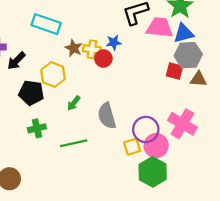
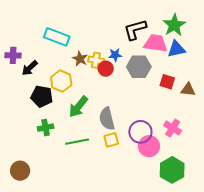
gray hexagon: (188, 55) -> (139, 67), moved
green arrow: (74, 103) -> (78, 107), size x1.6
pink cross: (182, 124) -> (173, 128), size x0.7
yellow square: (132, 147) -> (111, 140), moved
green hexagon: (153, 172) -> (172, 170), moved

